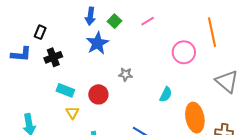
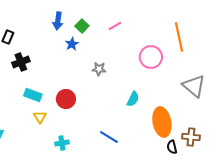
blue star: (97, 43) -> (72, 44), moved, size x0.6
gray star: (126, 74) -> (99, 69), moved

